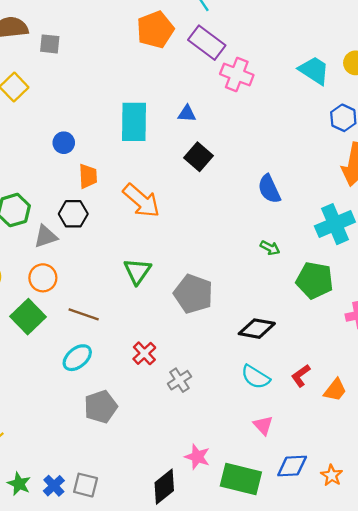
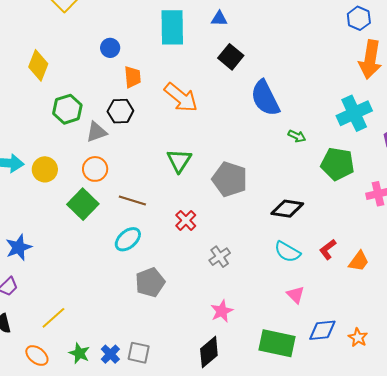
blue semicircle: (269, 189) -> (265, 98), moved, size x1.4
red cross: (144, 353) -> (186, 220), moved
pink star: (197, 457) -> (222, 311), moved, turned 30

